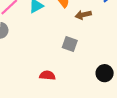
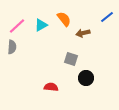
black circle: (105, 73) -> (86, 78), moved

